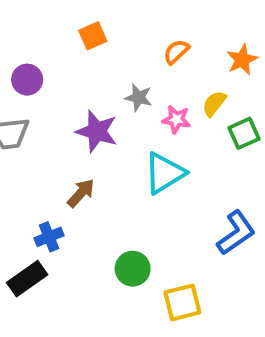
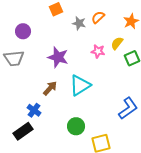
gray star: (139, 98) -> (79, 23), moved
cyan triangle: (164, 173) -> (80, 85), moved
blue cross: (49, 237) -> (34, 110), turned -32

